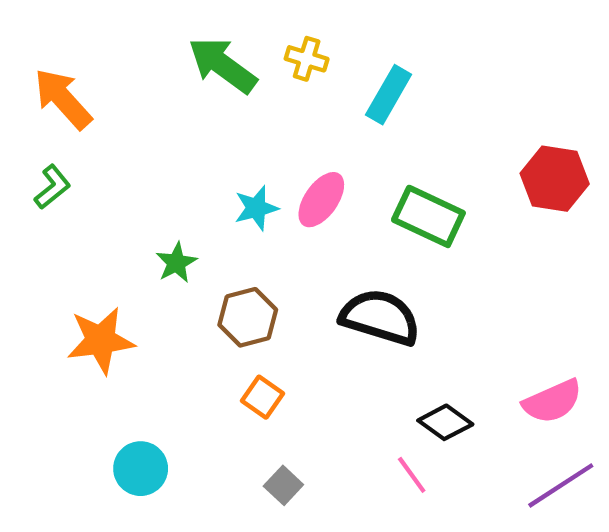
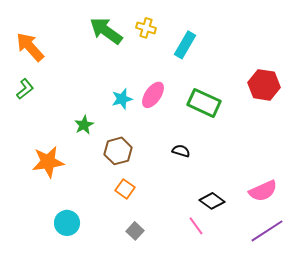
black semicircle: (380, 317) -> (181, 151), size x0.5

